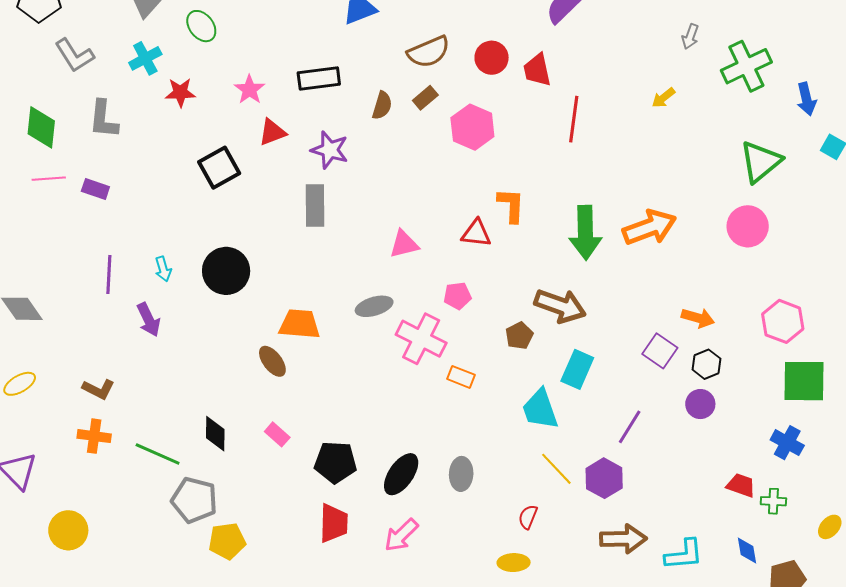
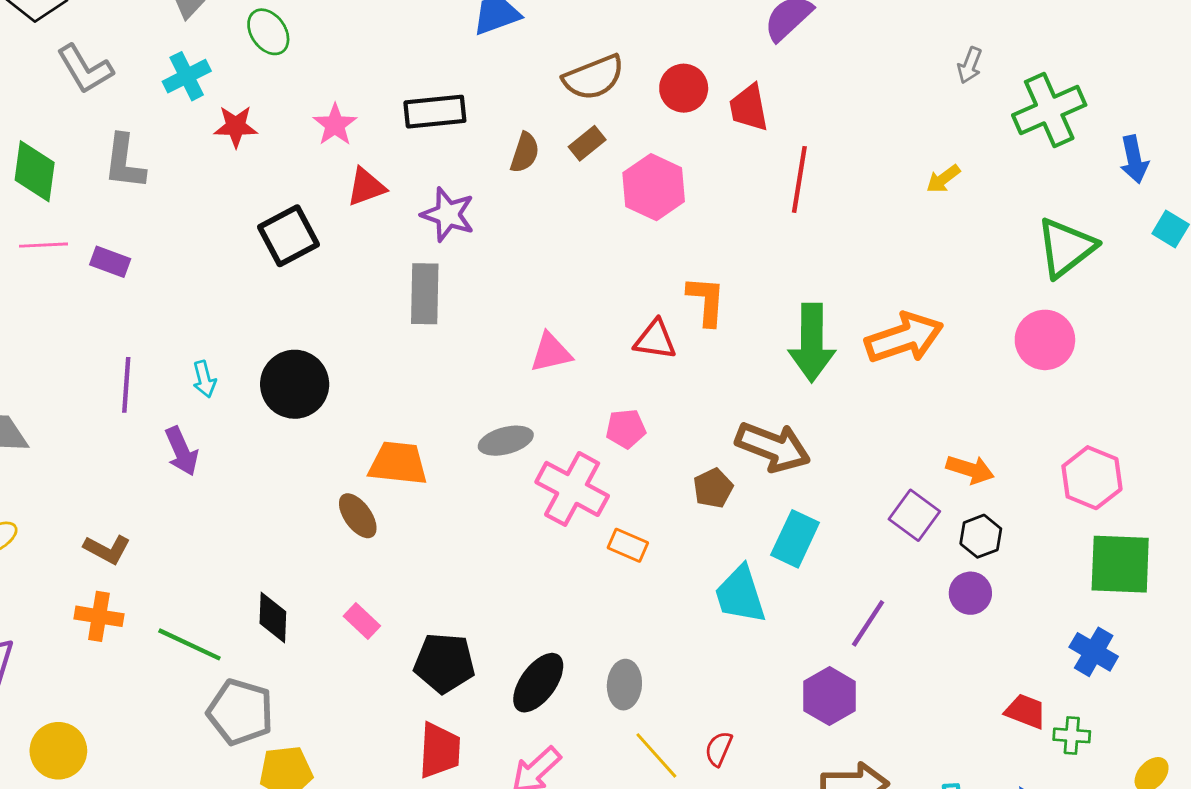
yellow arrow: (663, 98) -> (943, 179), moved
yellow line: (556, 469) -> (656, 755), moved

